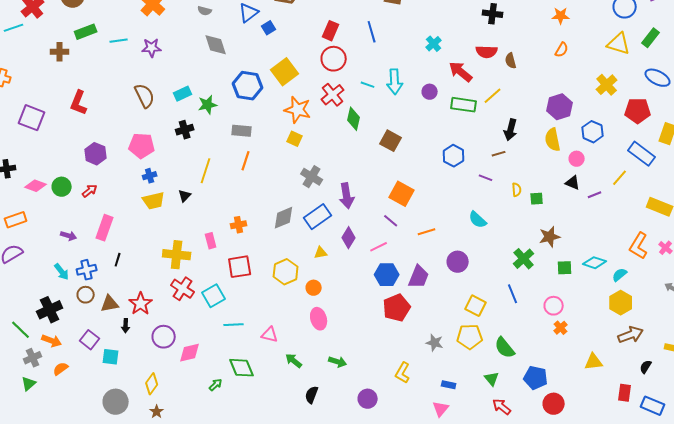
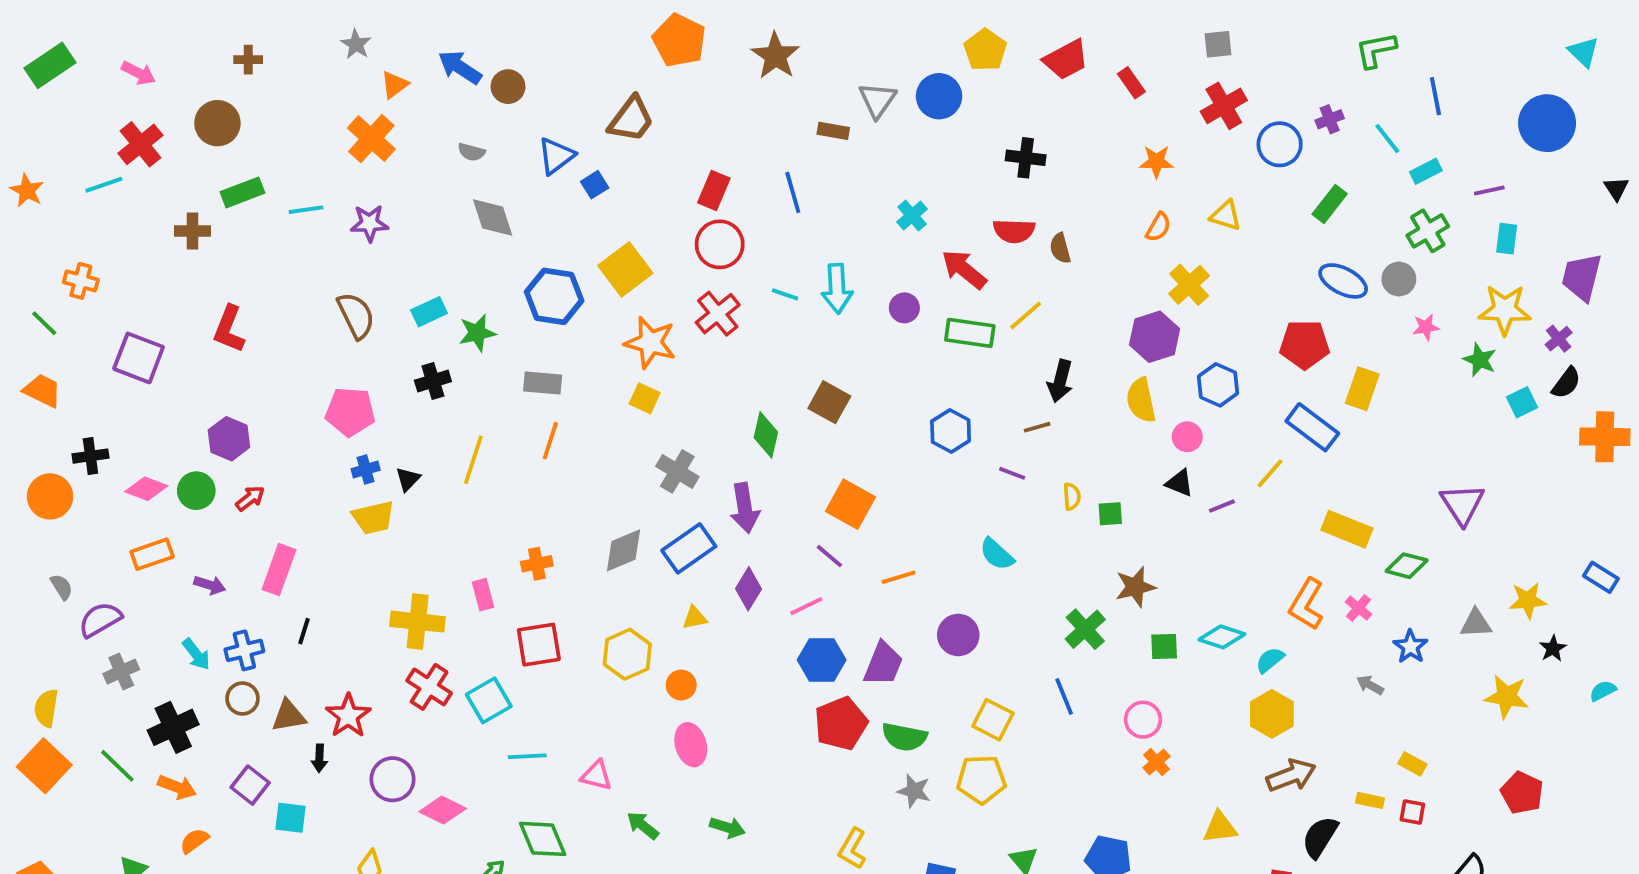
yellow triangle: (619, 44) -> (1226, 216), moved, size x0.7
yellow cross: (607, 85) -> (1189, 285), moved
green diamond: (354, 119) -> (766, 435), moved
purple hexagon: (96, 154) -> (229, 439), moved
black triangle: (185, 196) -> (408, 479), moved
orange rectangle: (16, 220) -> (152, 554), moved
green semicircle: (505, 348) -> (904, 737), moved, turned -40
pink diamond: (190, 353) -> (443, 810), turned 40
gray cross: (33, 358) -> (121, 672), moved
black semicircle: (646, 367) -> (1320, 837), size x1.6

